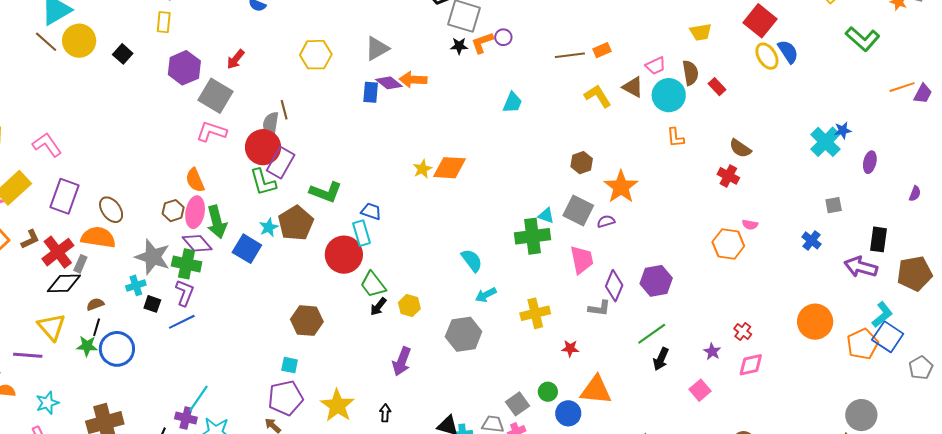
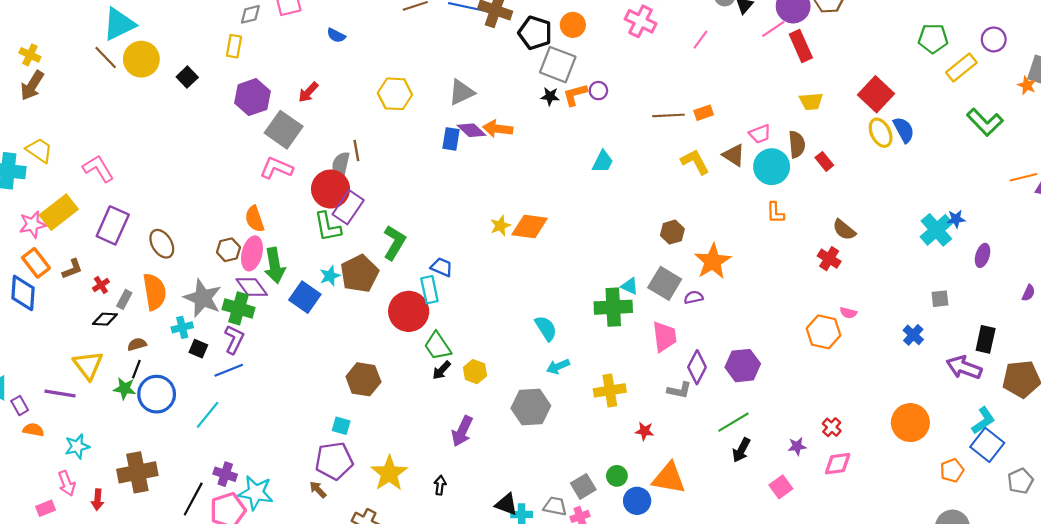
green L-shape: (326, 192) -> (394, 243), turned -84
orange semicircle: (98, 237) -> (154, 292), moved, turned 68
red cross: (58, 252) -> (101, 285), size x0.5
black diamond: (64, 283) -> (105, 319), size x0.7
orange pentagon: (862, 344) -> (952, 470), moved, size x0.7
purple star: (712, 352) -> (797, 446), turned 30
cyan line: (199, 398) -> (208, 415), moved

